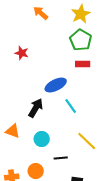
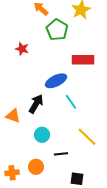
green pentagon: (81, 40) -> (57, 30), moved
red rectangle: (83, 64) -> (83, 60), size x1.5
orange triangle: (13, 131) -> (13, 116), moved

